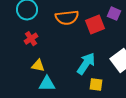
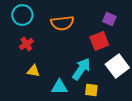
red square: (95, 25) -> (99, 41), moved
cyan triangle: (47, 84) -> (59, 87), moved

